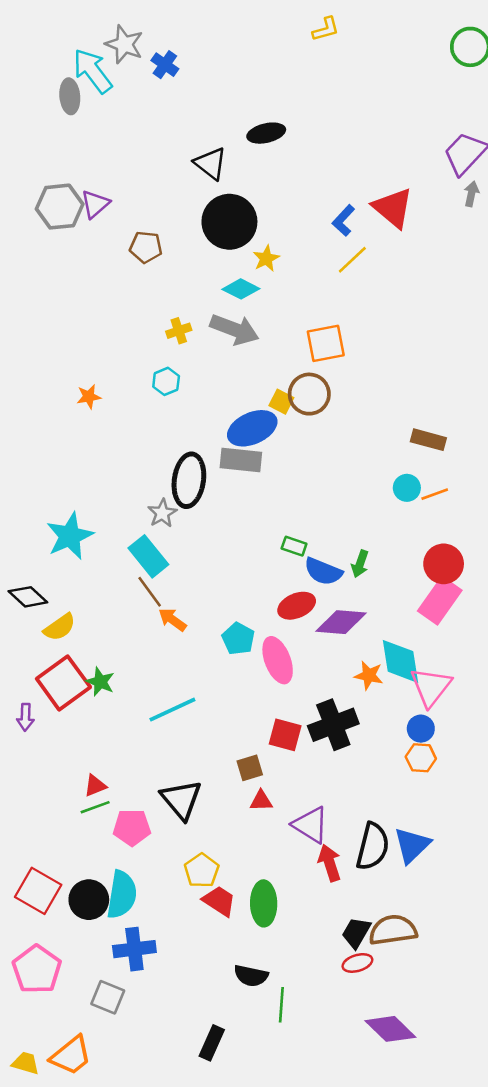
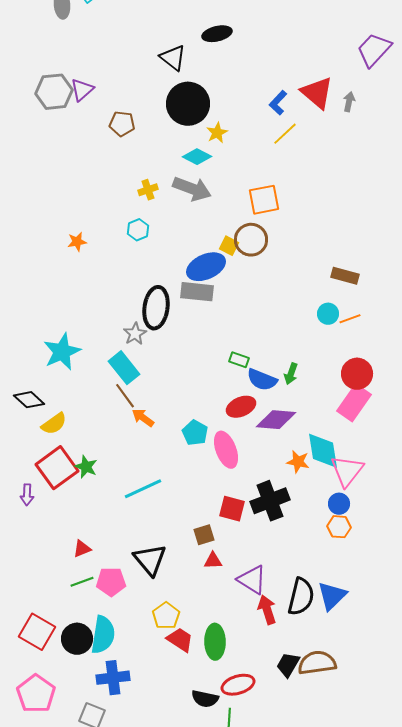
gray arrow: (471, 194) -> (349, 102), moved
green line: (95, 807) -> (82, 582), moved
red ellipse: (357, 963) -> (238, 685), moved, size x1.4

